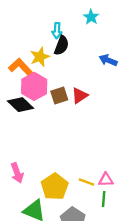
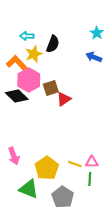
cyan star: (91, 17) -> (97, 33), moved
cyan arrow: (57, 31) -> (27, 36), moved, turned 88
red triangle: (80, 96) -> (64, 99), moved

